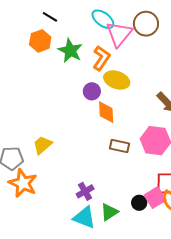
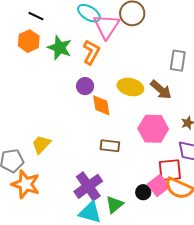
yellow ellipse: (117, 80) -> (130, 87), moved
brown rectangle: (119, 146) -> (110, 146), moved
purple cross: (85, 191) -> (88, 186), size x1.6

